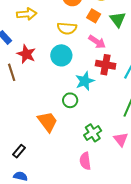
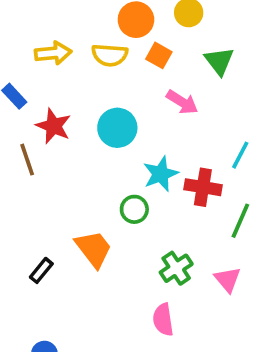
orange square: (94, 16) -> (159, 55), moved
yellow semicircle: (67, 28) -> (110, 55), moved
red cross: (106, 65) -> (203, 187), moved
black rectangle: (19, 151) -> (41, 270), moved

